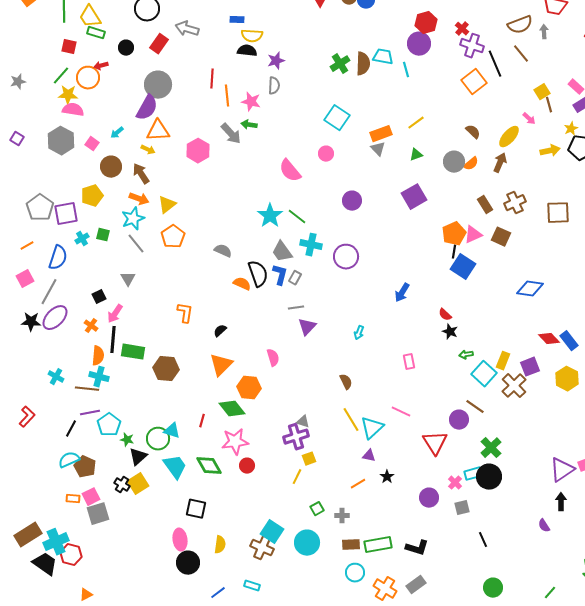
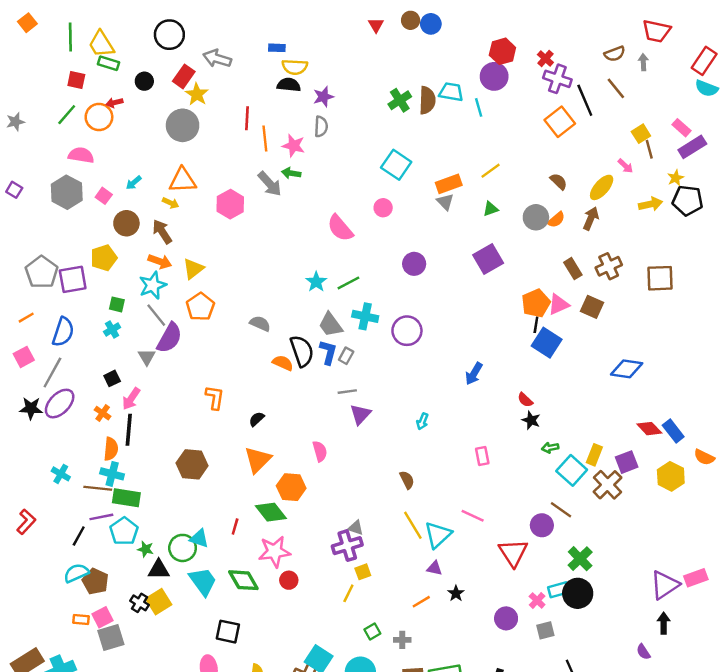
brown semicircle: (520, 25) -> (615, 54), size x0.7
yellow star: (68, 95) -> (197, 94), moved, turned 30
purple semicircle: (147, 108) -> (169, 338), moved
cyan star: (270, 216) -> (316, 282), size x0.7
green line: (297, 217) -> (348, 283), turned -66
cyan cross: (82, 239) -> (112, 329), moved
green rectangle: (133, 352) -> (126, 498), moved
black triangle: (138, 457) -> (159, 569), turned 42

